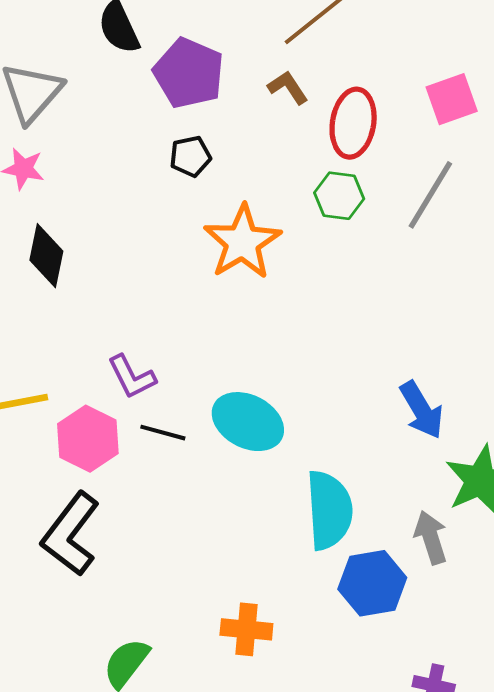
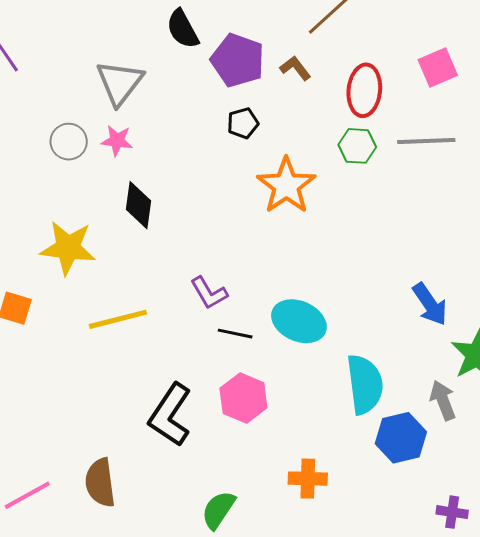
brown L-shape: (288, 87) -> (295, 68), moved
gray line: (430, 195) -> (426, 141), turned 60
pink hexagon: (88, 439) -> (243, 398), moved

